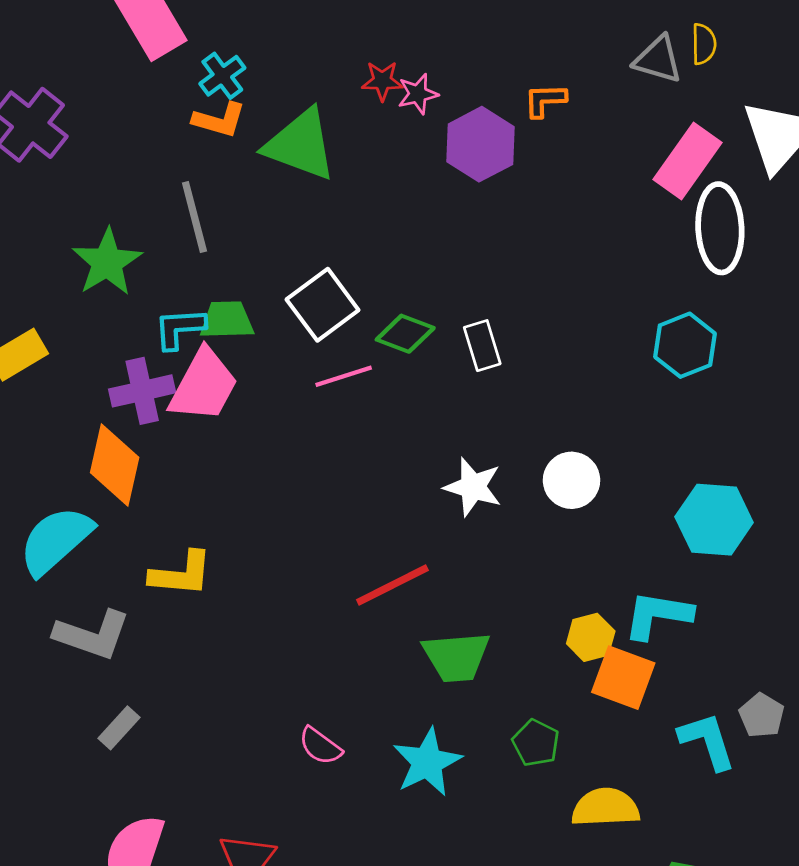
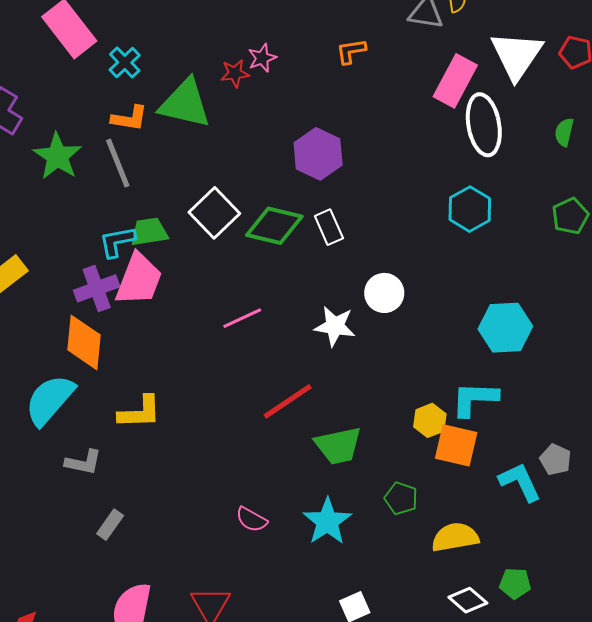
red star: (382, 81) -> (235, 73), moved
orange L-shape: (219, 120) -> (129, 118), moved
purple hexagon: (480, 144) -> (318, 154), moved
green star: (107, 262) -> (57, 156), moved
green diamond: (405, 334) -> (274, 226), size x1.4
pink line: (344, 376) -> (242, 318), moved
white circle: (572, 480) -> (384, 293), moved
gray L-shape: (92, 635) -> (83, 462), size x0.7

